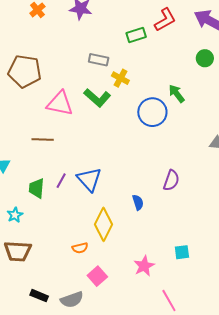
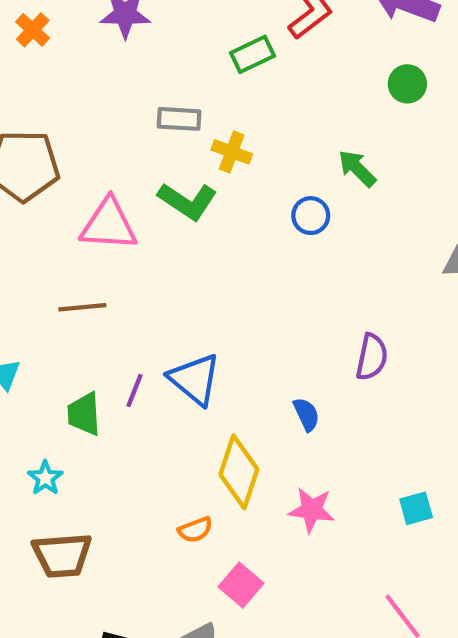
blue circle: (152, 112) -> (311, 216), size x0.6
pink star: (144, 266) -> (312, 510), moved, turned -30

